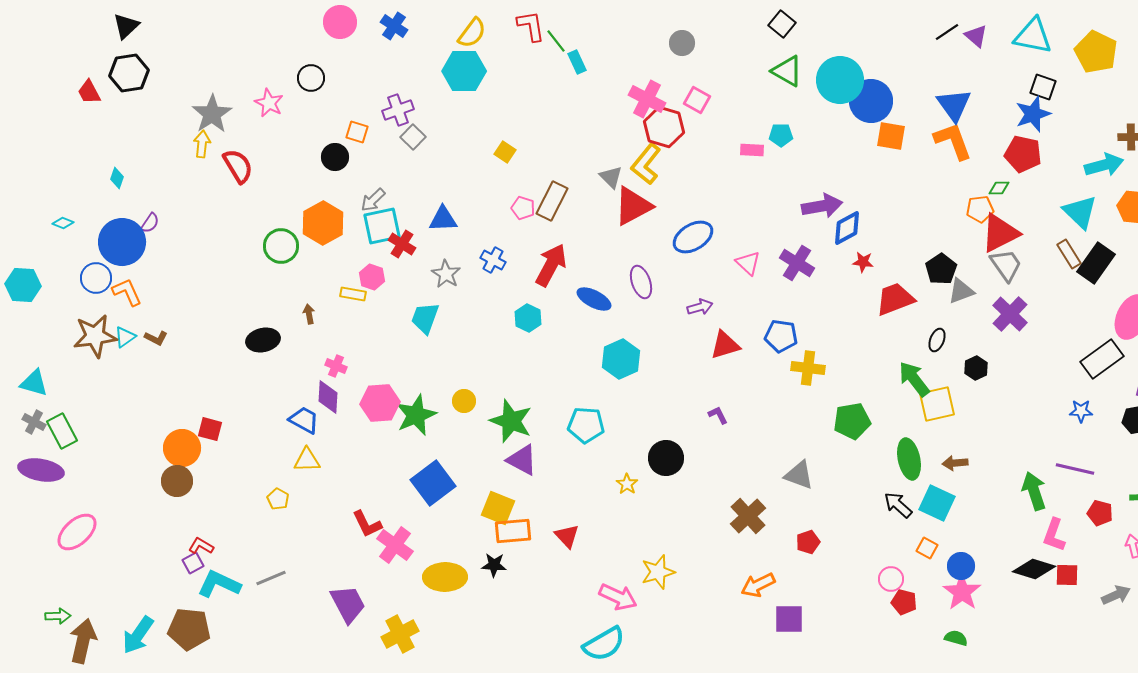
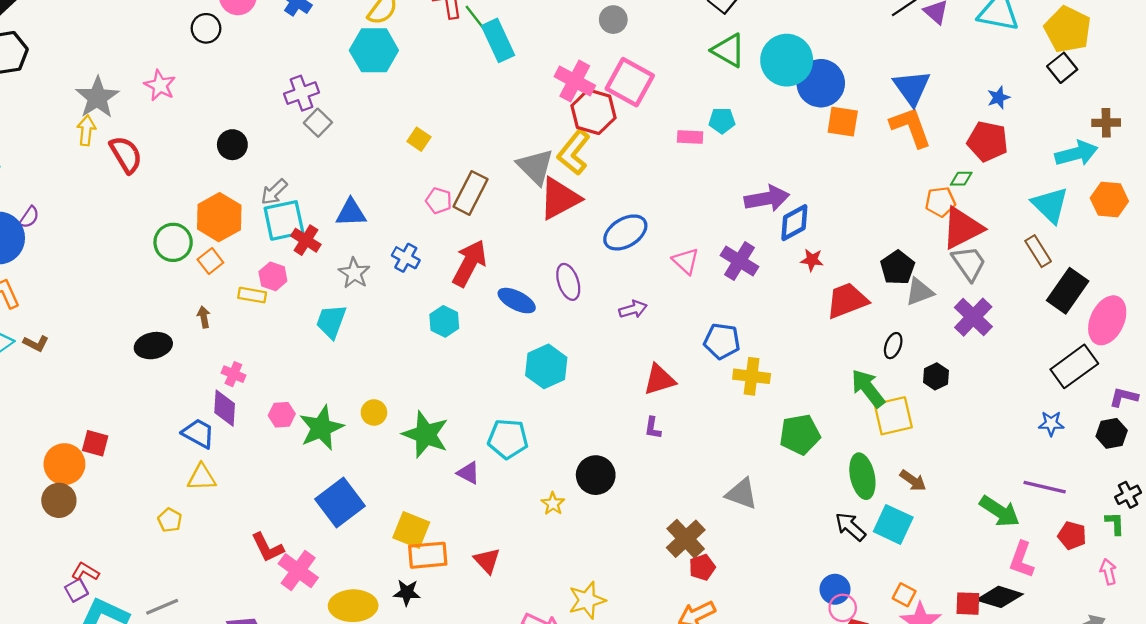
cyan rectangle: (577, 62) -> (498, 40), size x1.6
black circle: (311, 78) -> (206, 28), moved
black square: (1043, 87) -> (1062, 68), moved, turned 32
pink square: (697, 100) -> (630, 82), size x1.6
blue star: (1033, 114) -> (999, 97), size x0.6
orange square: (357, 132) -> (210, 261), moved, turned 35
gray triangle: (611, 177) -> (535, 167), size x1.5
black rectangle: (1096, 263) -> (1068, 291), moved
red triangle: (725, 345) -> (659, 380), moved
pink hexagon: (380, 403) -> (282, 415), size x0.6
purple L-shape: (718, 415) -> (653, 428), turned -145
purple triangle: (522, 460) -> (468, 473), moved, size x0.7
brown arrow: (955, 463) -> (913, 481), turned -140
green arrow: (1034, 491) -> (1000, 511), turned 141
red pentagon: (808, 542) -> (702, 567), moved
orange square: (927, 548) -> (904, 595), moved
blue circle: (961, 566) -> (835, 589), moved
red square: (1067, 575) -> (968, 604), moved

